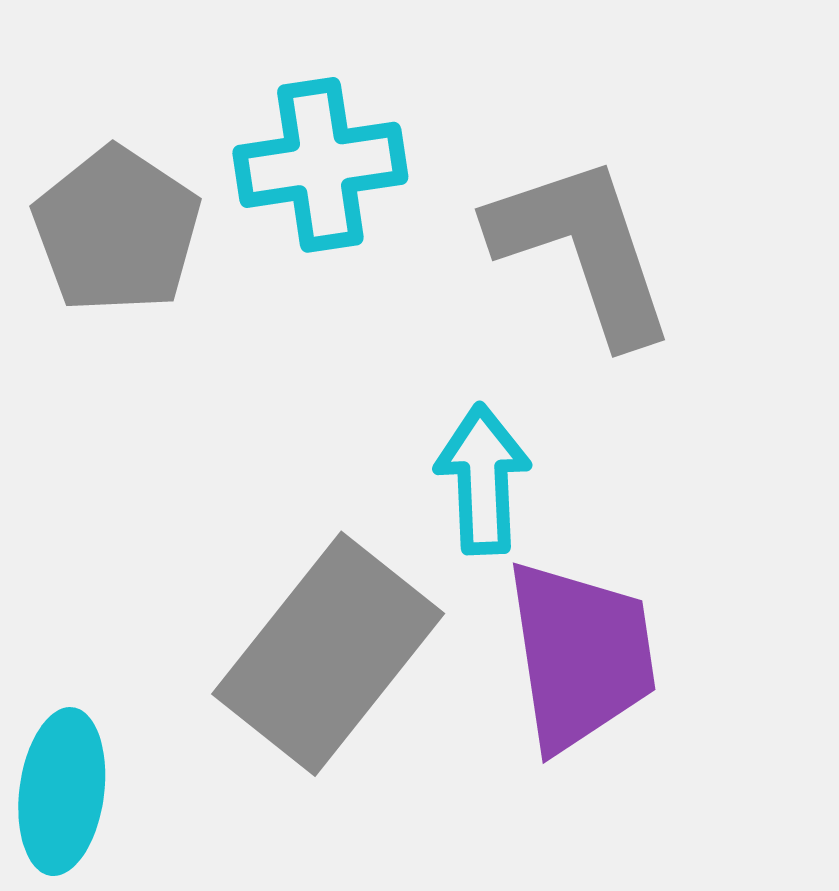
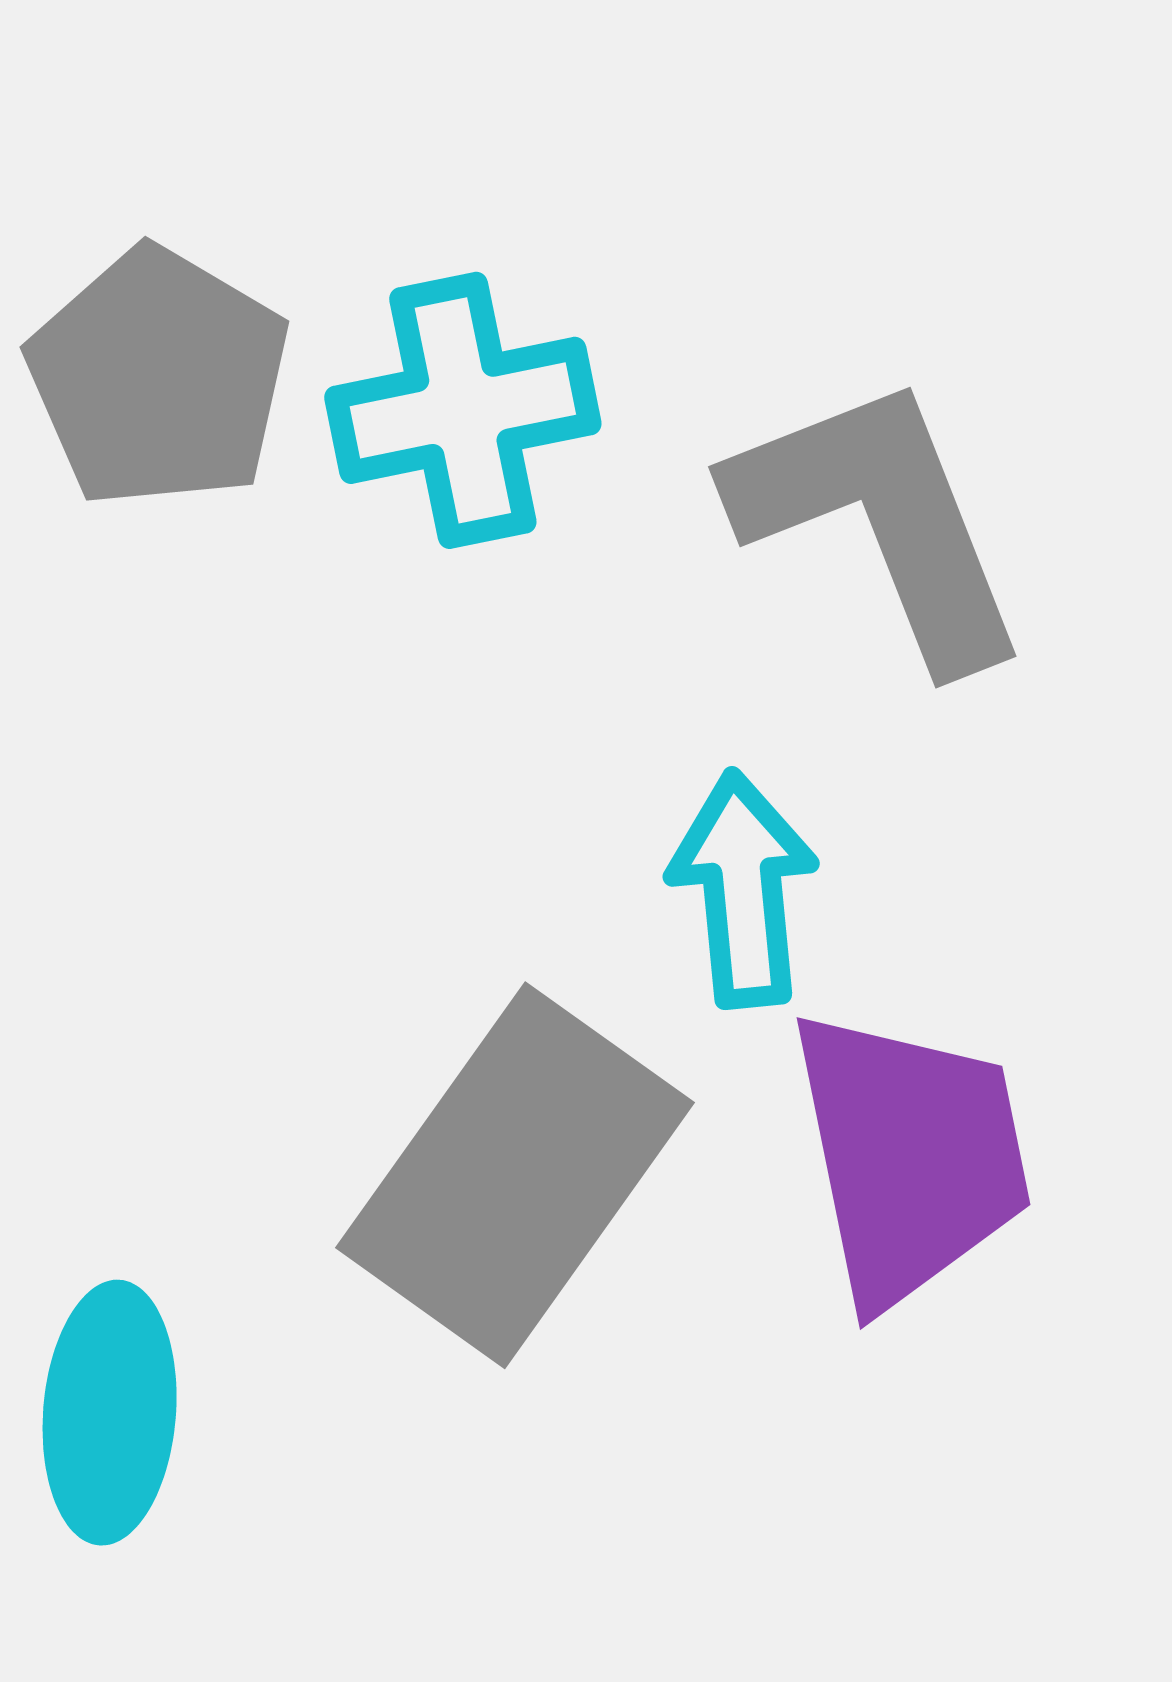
gray pentagon: (117, 230) -> (159, 378), moved

